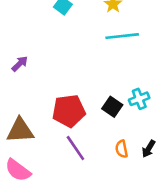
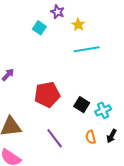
cyan cross: (139, 99) -> (103, 110), moved
red pentagon: (69, 111) -> (47, 95), moved

